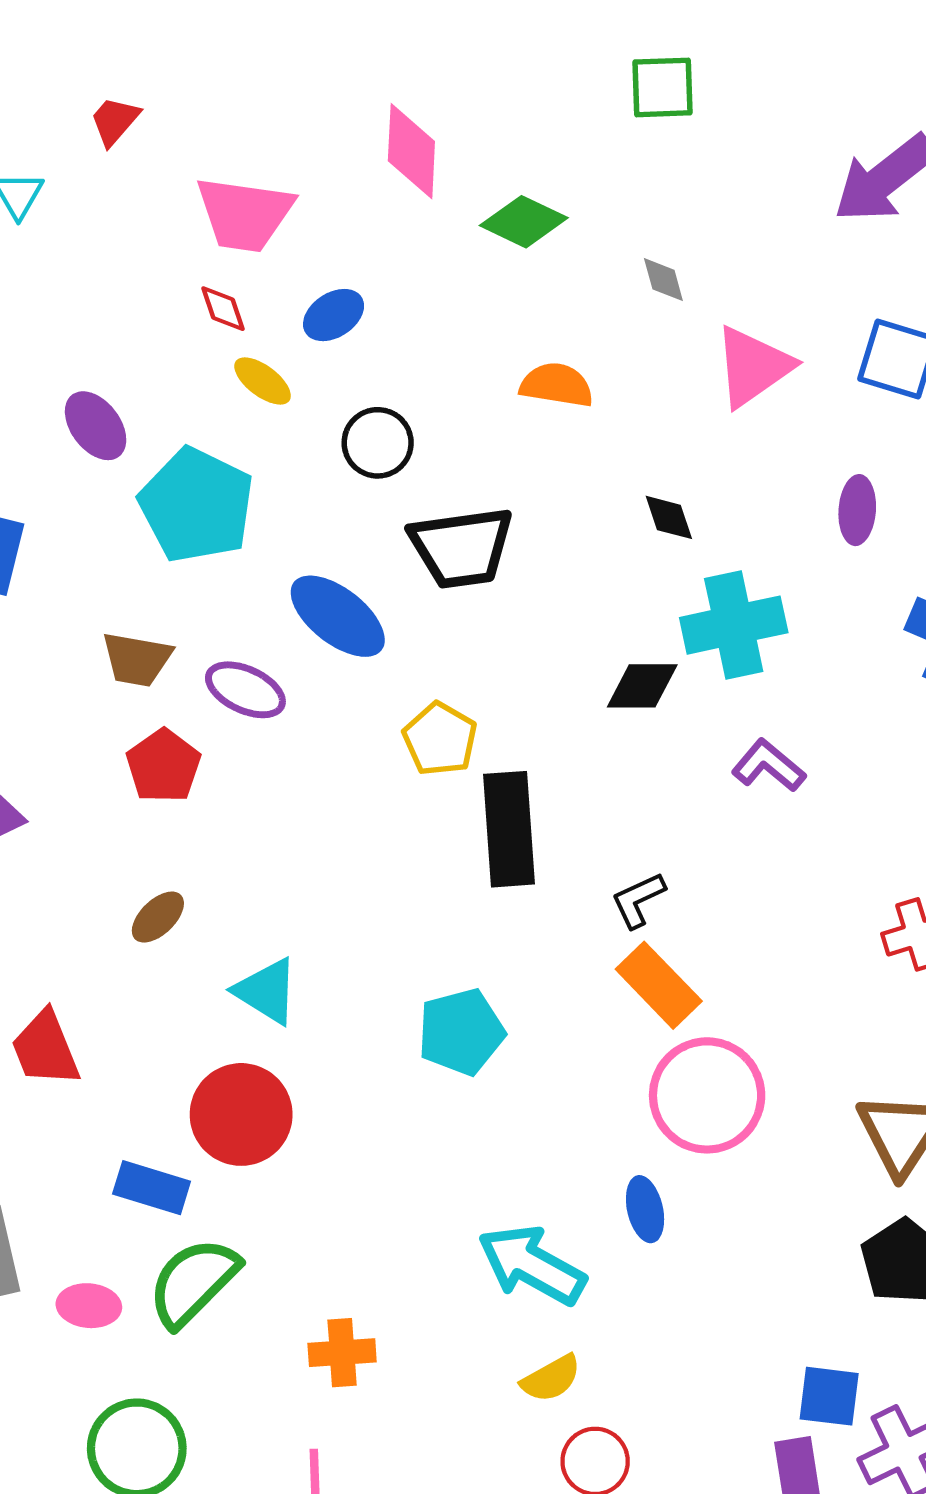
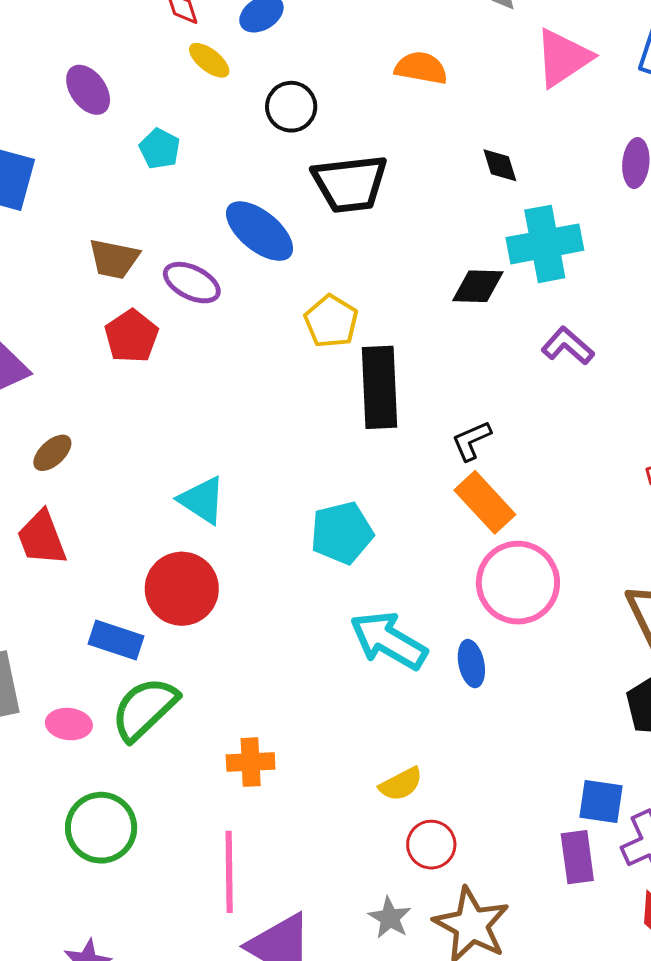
cyan pentagon: (197, 505) -> (160, 149), size x0.5
brown ellipse: (158, 917) -> (52, 453), moved
cyan arrow: (532, 1265) -> (389, 640), moved

